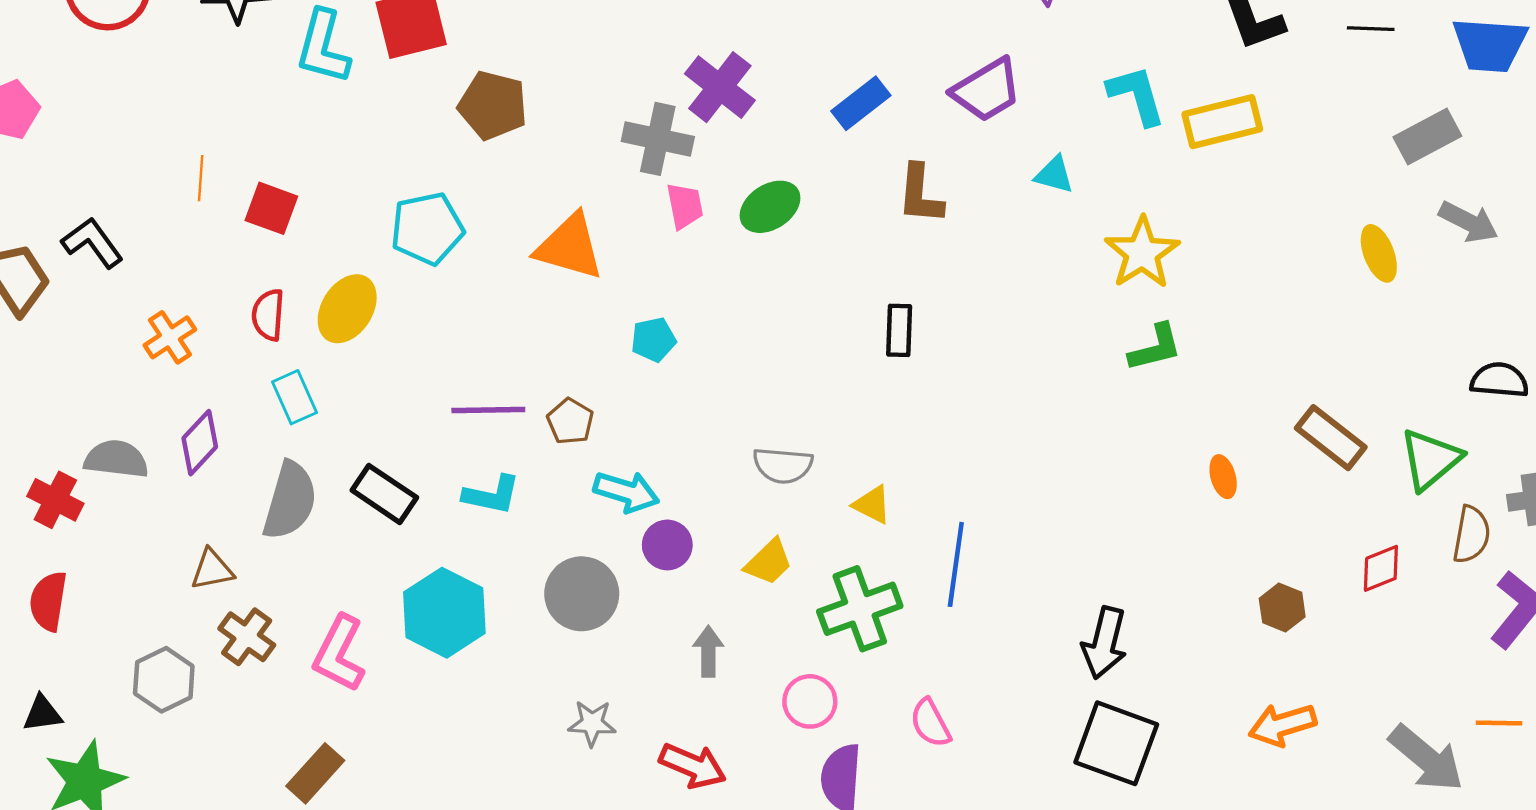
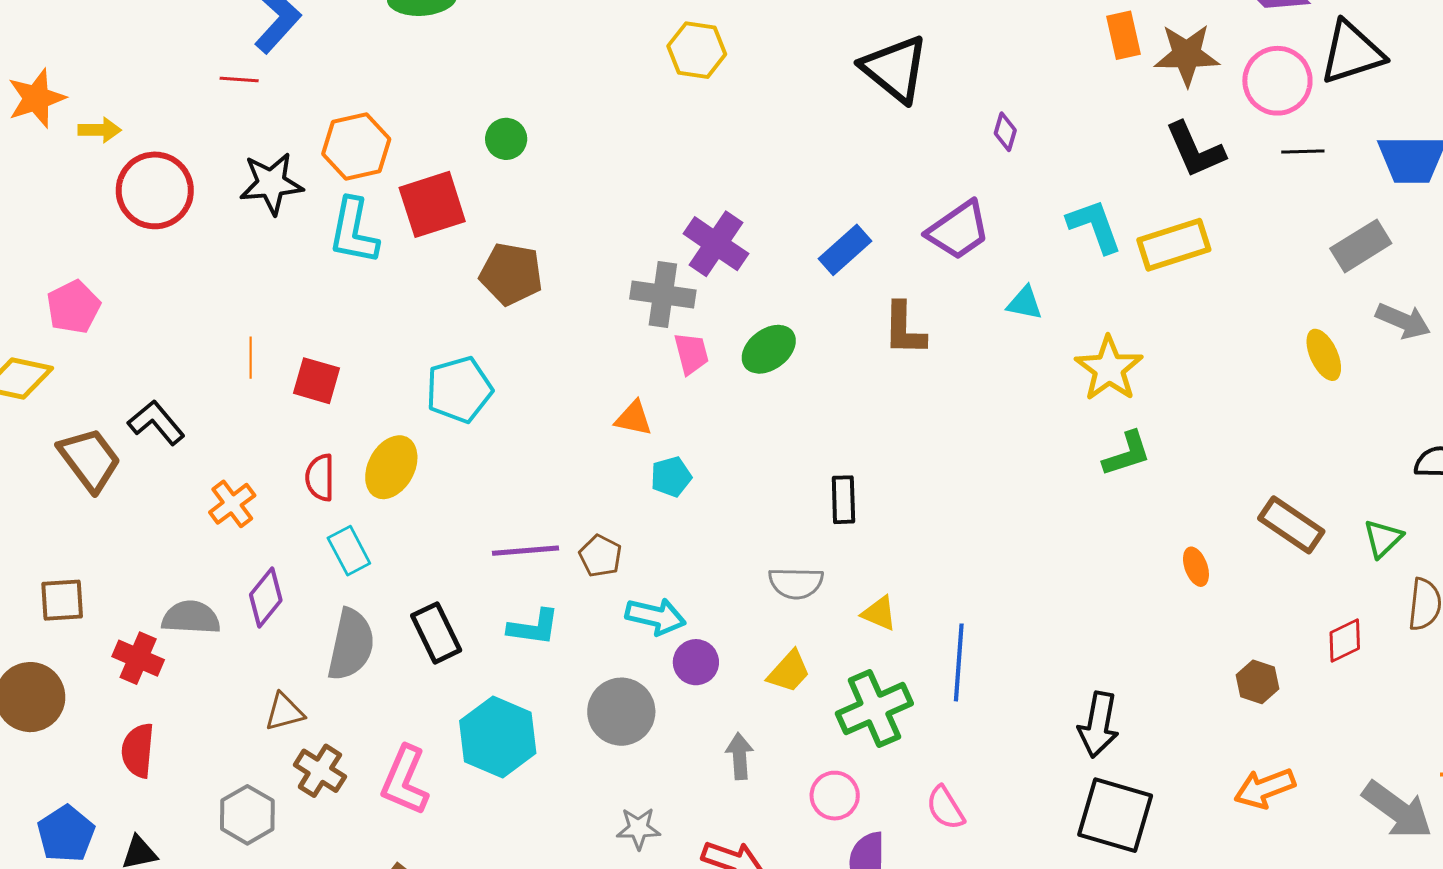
orange triangle: (570, 247) -> (634, 418), moved, size x0.6
black rectangle: (899, 330) -> (843, 500), moved
green triangle: (1430, 459) -> (1383, 538), size x0.7
black rectangle: (384, 494) -> (436, 633), turned 34

